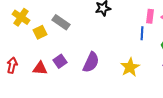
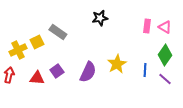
yellow cross: (21, 17) -> (18, 50), moved, turned 30
blue line: (142, 33) -> (145, 70), moved
yellow star: (130, 67) -> (117, 64), moved

